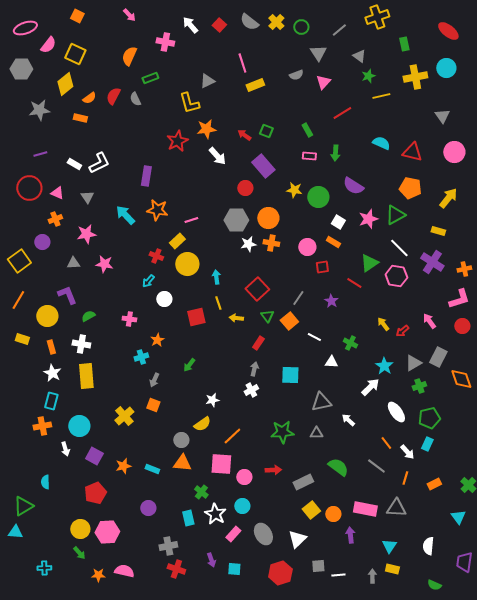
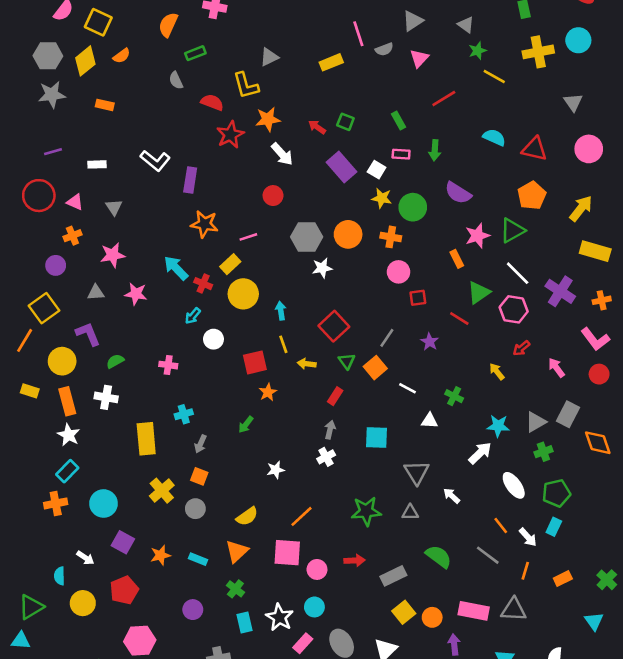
gray triangle: (318, 53) -> (413, 21), turned 30
pink line: (242, 63) -> (358, 34), moved
gray hexagon: (21, 69) -> (48, 56), moved
red semicircle: (113, 96) -> (212, 102), moved, turned 84
yellow line: (381, 96) -> (494, 76), turned 42
orange semicircle: (89, 98) -> (122, 56), moved
white L-shape: (99, 163) -> (155, 161), moved, turned 65
white rectangle: (74, 164) -> (97, 164), turned -32
red circle: (245, 188) -> (273, 196), moved
orange pentagon: (410, 188) -> (532, 196), turned 30
cyan arrow: (125, 215) -> (176, 268), moved
white square: (338, 222) -> (377, 170), moved
yellow rectangle: (438, 231) -> (595, 251), moved, size x1.6
orange rectangle: (333, 242) -> (457, 259), moved, turned 32
orange cross: (271, 243) -> (391, 237), moved
yellow square: (19, 261) -> (44, 308), moved
pink L-shape: (459, 299) -> (595, 339), turned 70
red arrow: (402, 331) -> (521, 348), moved
orange star: (157, 340) -> (268, 392), moved
orange rectangle: (51, 347) -> (67, 401), size x1.5
cyan star: (384, 366) -> (498, 426), turned -30
yellow rectangle: (86, 376) -> (146, 439), moved
cyan rectangle: (51, 401) -> (67, 471), turned 30
gray triangle: (321, 402) -> (417, 472), turned -50
yellow semicircle: (202, 424) -> (247, 516), moved
gray circle: (181, 440) -> (195, 509), moved
white arrow: (65, 449) -> (85, 558), moved, turned -40
orange triangle: (182, 463) -> (237, 551), turned -48
green cross: (201, 492) -> (235, 589), moved
yellow circle: (80, 529) -> (83, 603), moved

